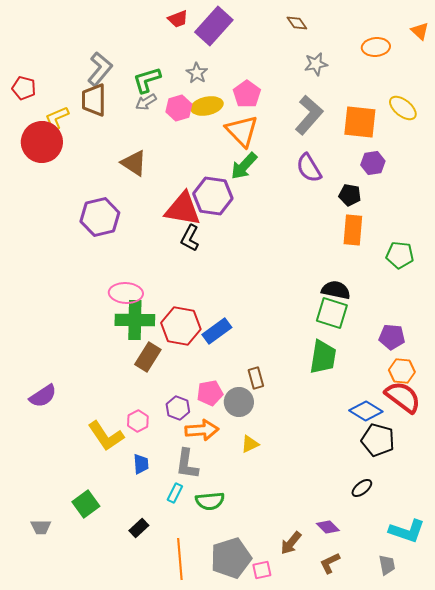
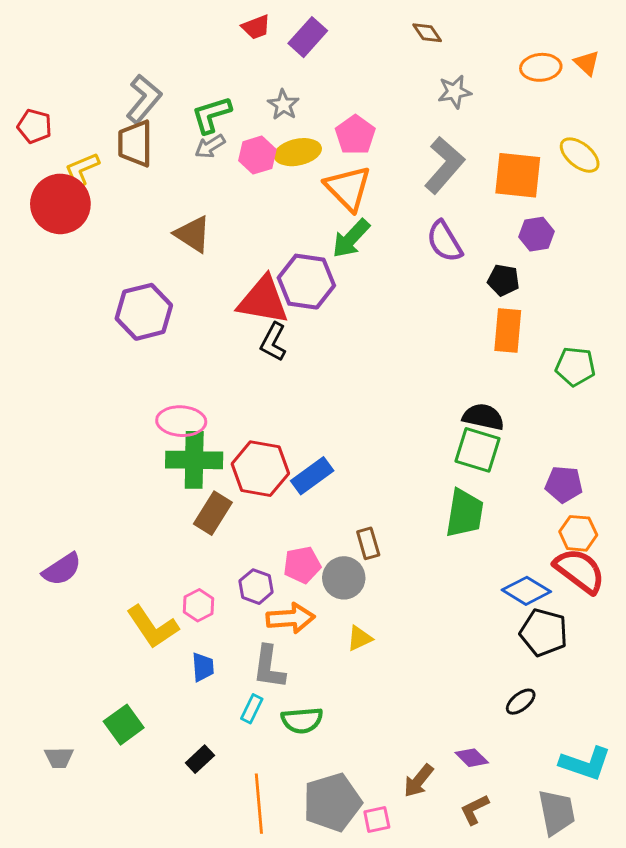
purple rectangle: (214, 26) -> (308, 37), size x0.7
orange triangle: (420, 31) -> (587, 63), moved
gray trapezoid: (387, 565) -> (557, 812), size x1.6

